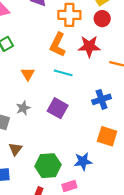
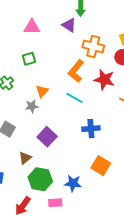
blue cross: (102, 99) -> (91, 129), moved
gray star: (23, 108) -> (32, 106), moved
purple square: (58, 108) -> (47, 137), moved
brown triangle: (15, 149) -> (25, 158), moved

